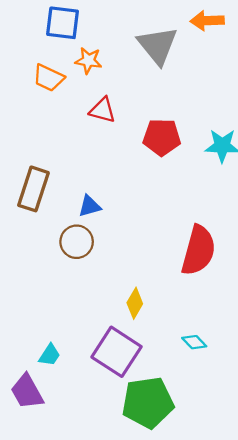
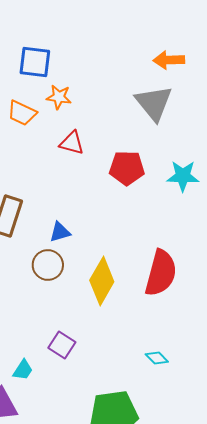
gray triangle: (157, 45) -> (154, 103), moved
yellow diamond: (135, 303) -> (102, 281), moved, size x1.6
purple square: (116, 352) -> (62, 345), moved, size x0.6

